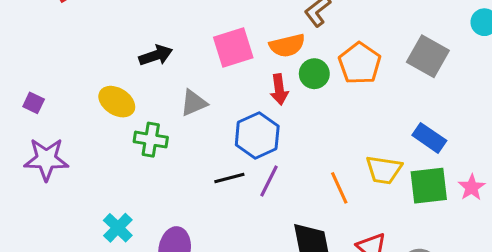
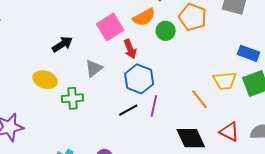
red arrow: (279, 89) -> (130, 49), moved

